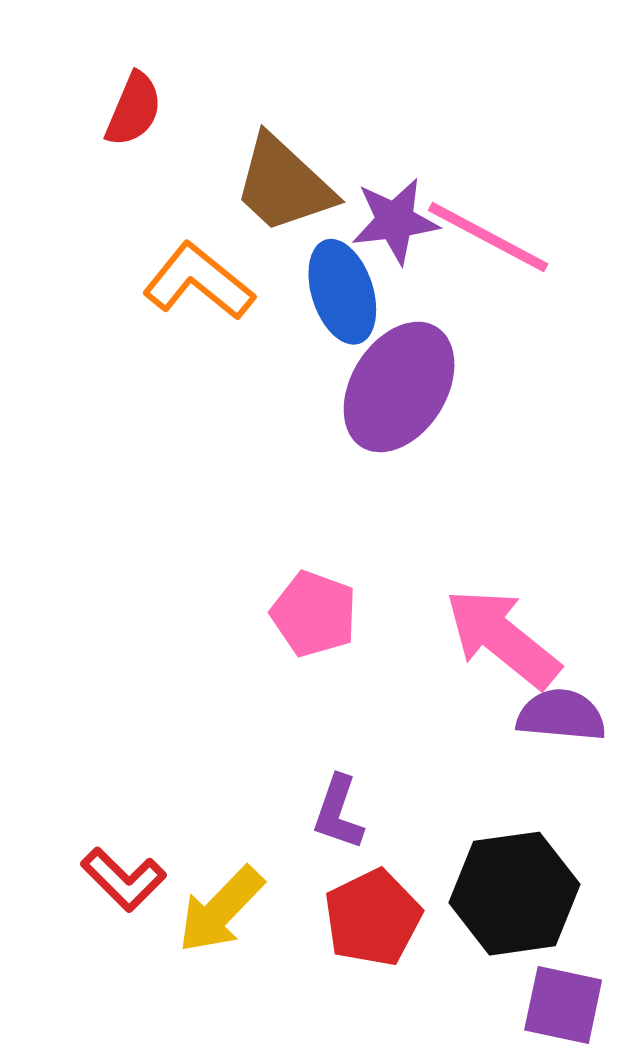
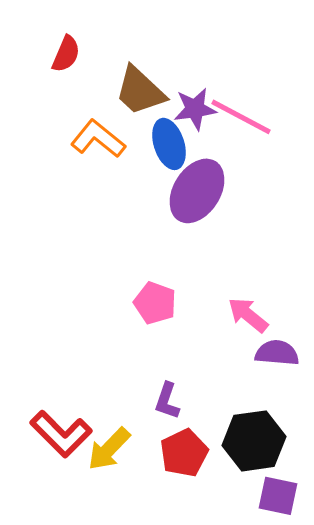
pink arrow: (502, 638) -> (248, 315), size x0.7
red L-shape: (123, 879) -> (61, 434), size x1.5

